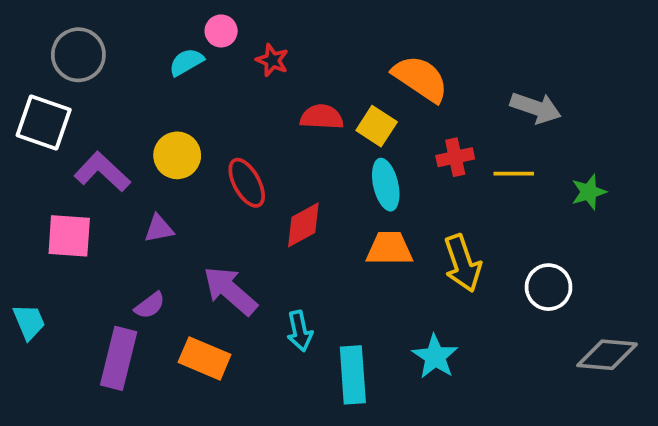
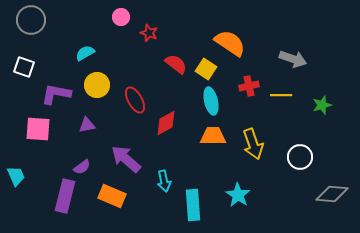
gray circle: (78, 55) -> (31, 20), moved
cyan semicircle: (186, 62) -> (85, 53), moved
red semicircle: (322, 117) -> (176, 64), turned 35
white square: (44, 122) -> (24, 67), size x0.7
purple L-shape: (102, 172) -> (56, 94), turned -32

